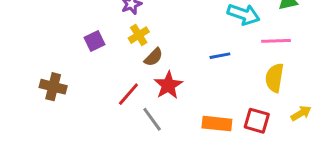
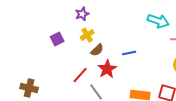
blue line: (220, 56) -> (129, 53), moved
brown cross: (53, 87) -> (29, 88), moved

